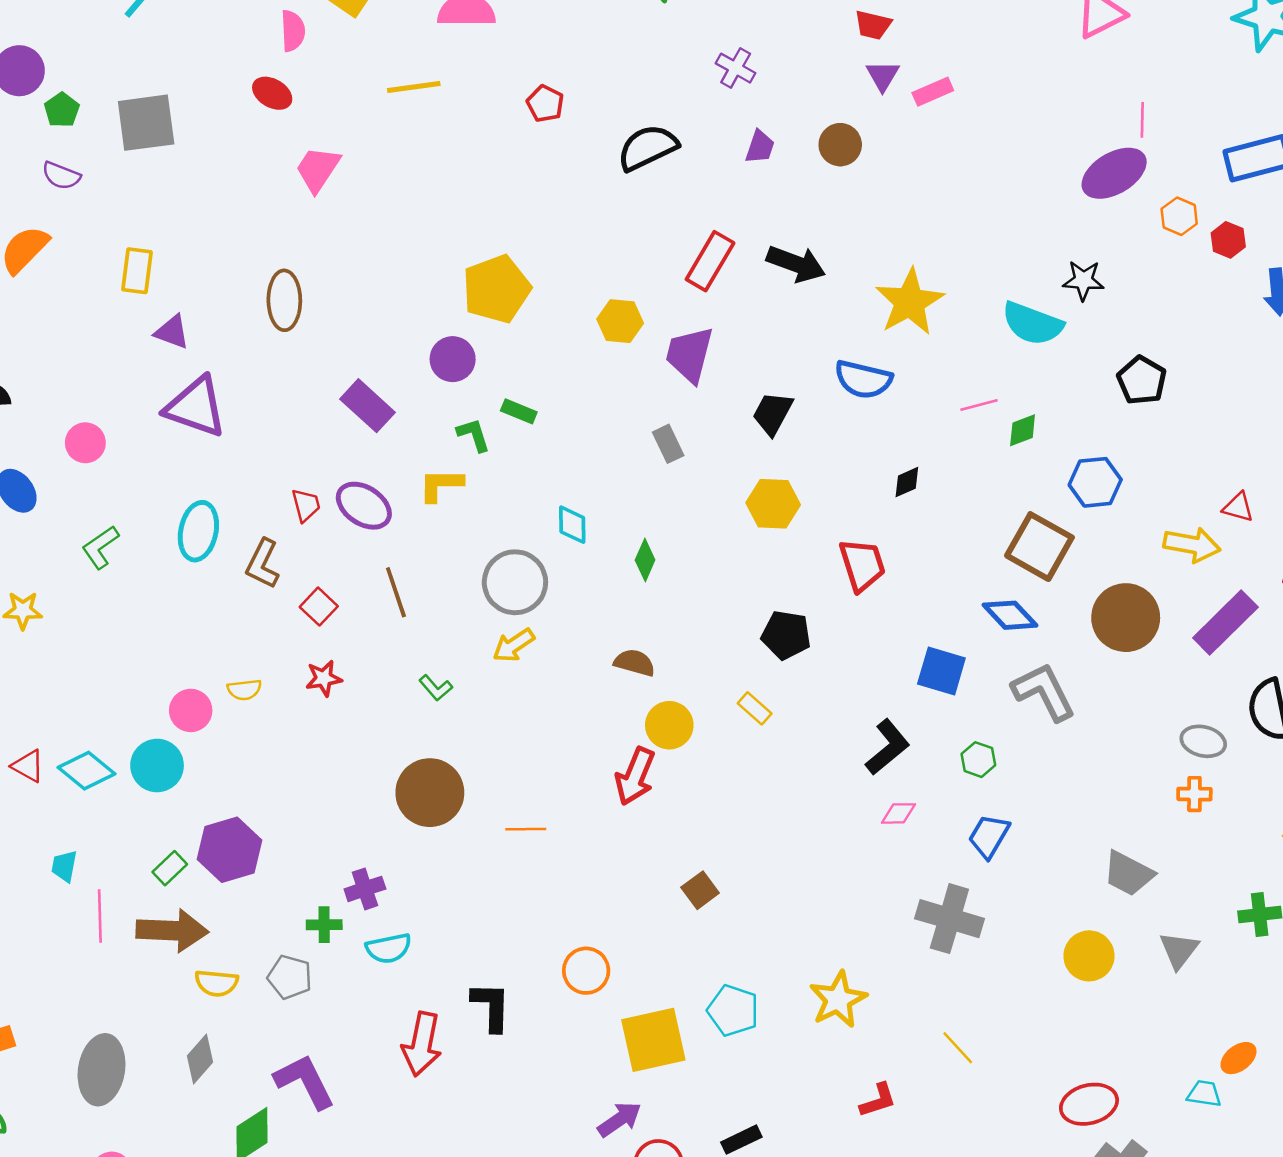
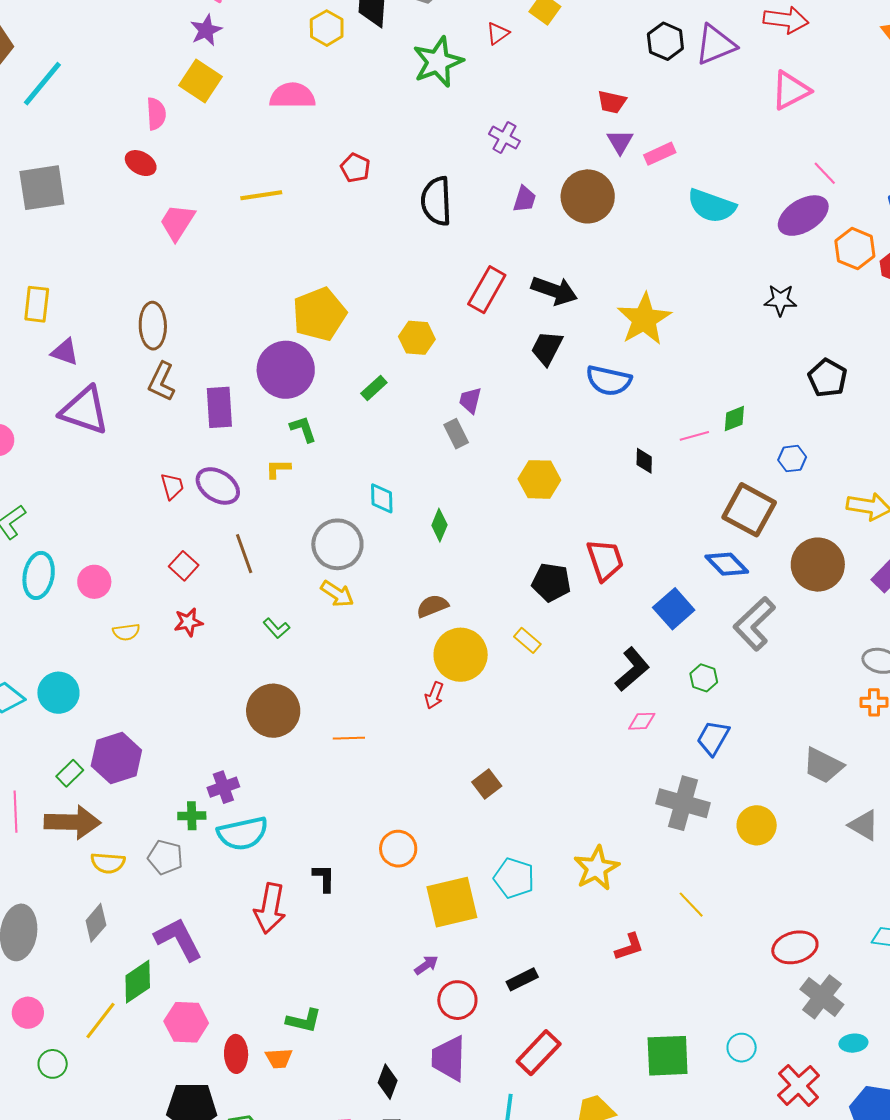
yellow line: (414, 87) -> (261, 195), moved
pink line: (1142, 120) -> (825, 173), turned -44
brown circle: (840, 145) -> (588, 196), size x1.6
black semicircle: (648, 148) -> (436, 201), turned -66
orange hexagon: (1179, 216) -> (855, 249), size x1.4
cyan semicircle: (1032, 324) -> (712, 206), moved
purple trapezoid: (689, 354) -> (470, 400), moved, size x0.6
purple circle: (453, 359) -> (286, 370), size x1.6
pink line: (979, 405) -> (694, 436), moved
purple rectangle: (368, 406) -> (219, 407), turned 45
green rectangle: (519, 411) -> (374, 388), moved, turned -64
black trapezoid: (773, 413) -> (547, 348), moved
black diamond: (907, 482) -> (644, 461), turned -64
blue hexagon: (1095, 482) -> (792, 459), size x0.7
yellow L-shape: (441, 485) -> (278, 469), size x0.7
cyan ellipse: (198, 531) -> (39, 575), moved
brown L-shape: (263, 564) -> (162, 382), moved
red trapezoid: (862, 565) -> (605, 560), moved
yellow arrow: (514, 645) -> (337, 594), turned -112
brown semicircle: (635, 663) -> (432, 606), turned -36
blue square: (941, 671) -> (674, 609), turned 33
gray L-shape: (1044, 692) -> (754, 624), turned -106
pink circle: (191, 710) -> (94, 582), moved
yellow circle: (669, 725) -> (461, 655), size x1.4
red arrow: (635, 776) -> (434, 695), size x0.6
cyan semicircle: (389, 948) -> (243, 833), size x1.4
gray triangle: (1179, 950) -> (864, 825), turned -36
yellow circle: (1089, 956) -> (757, 825), moved
black L-shape: (491, 1007) -> (324, 878), size x0.7
purple arrow: (620, 1119) -> (426, 965), size x0.7

